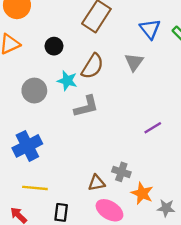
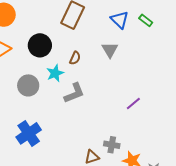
black circle: (54, 46) -> (40, 45), size x1.5
brown semicircle: (92, 66) -> (75, 58), size x0.6
cyan star: (67, 81) -> (55, 73), turned -30

